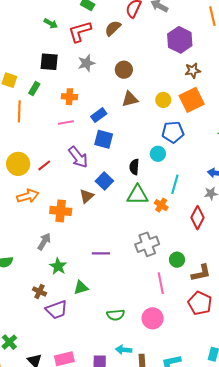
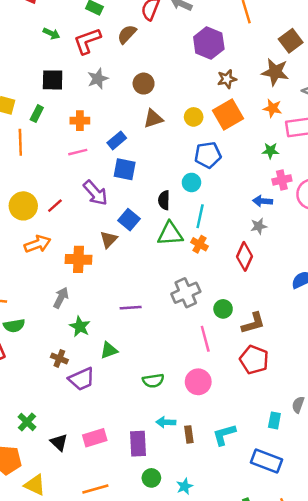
cyan line: (175, 184) -> (200, 216), moved

